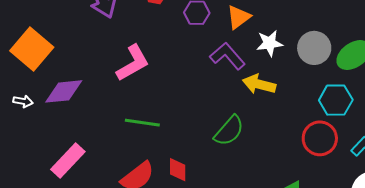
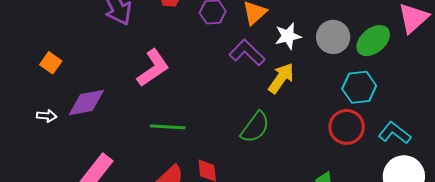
orange square: (32, 49) -> (51, 63), size x0.5
yellow arrow: (259, 84) -> (281, 78), turned 116

